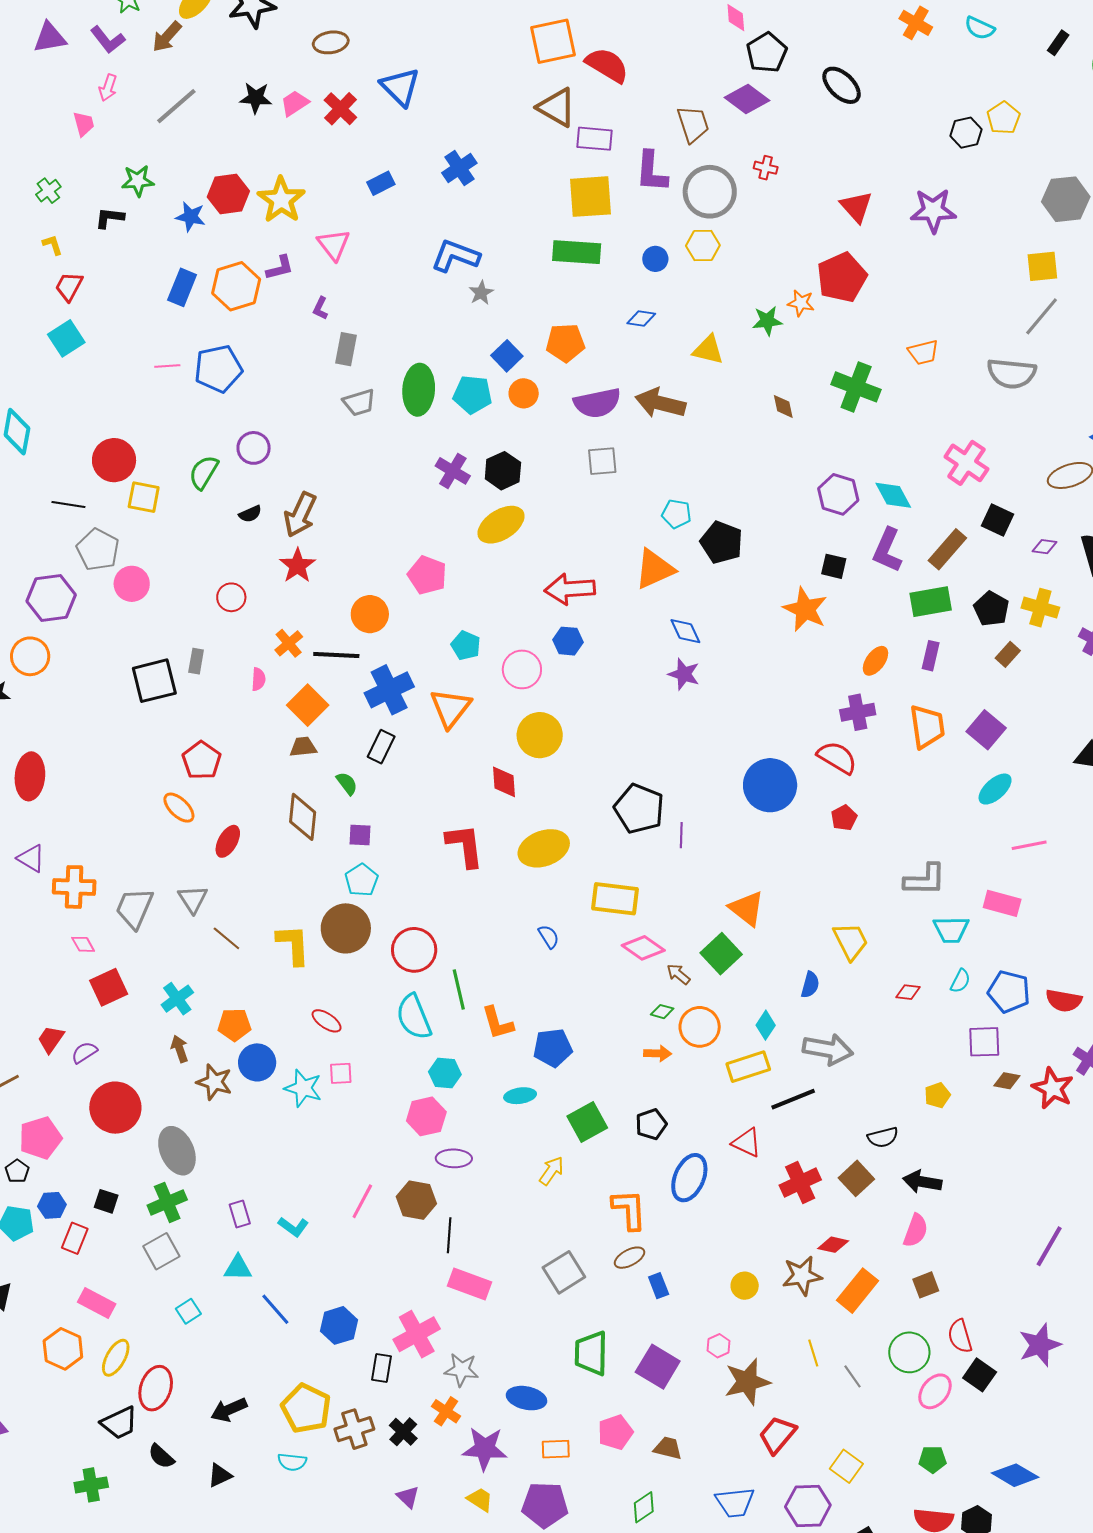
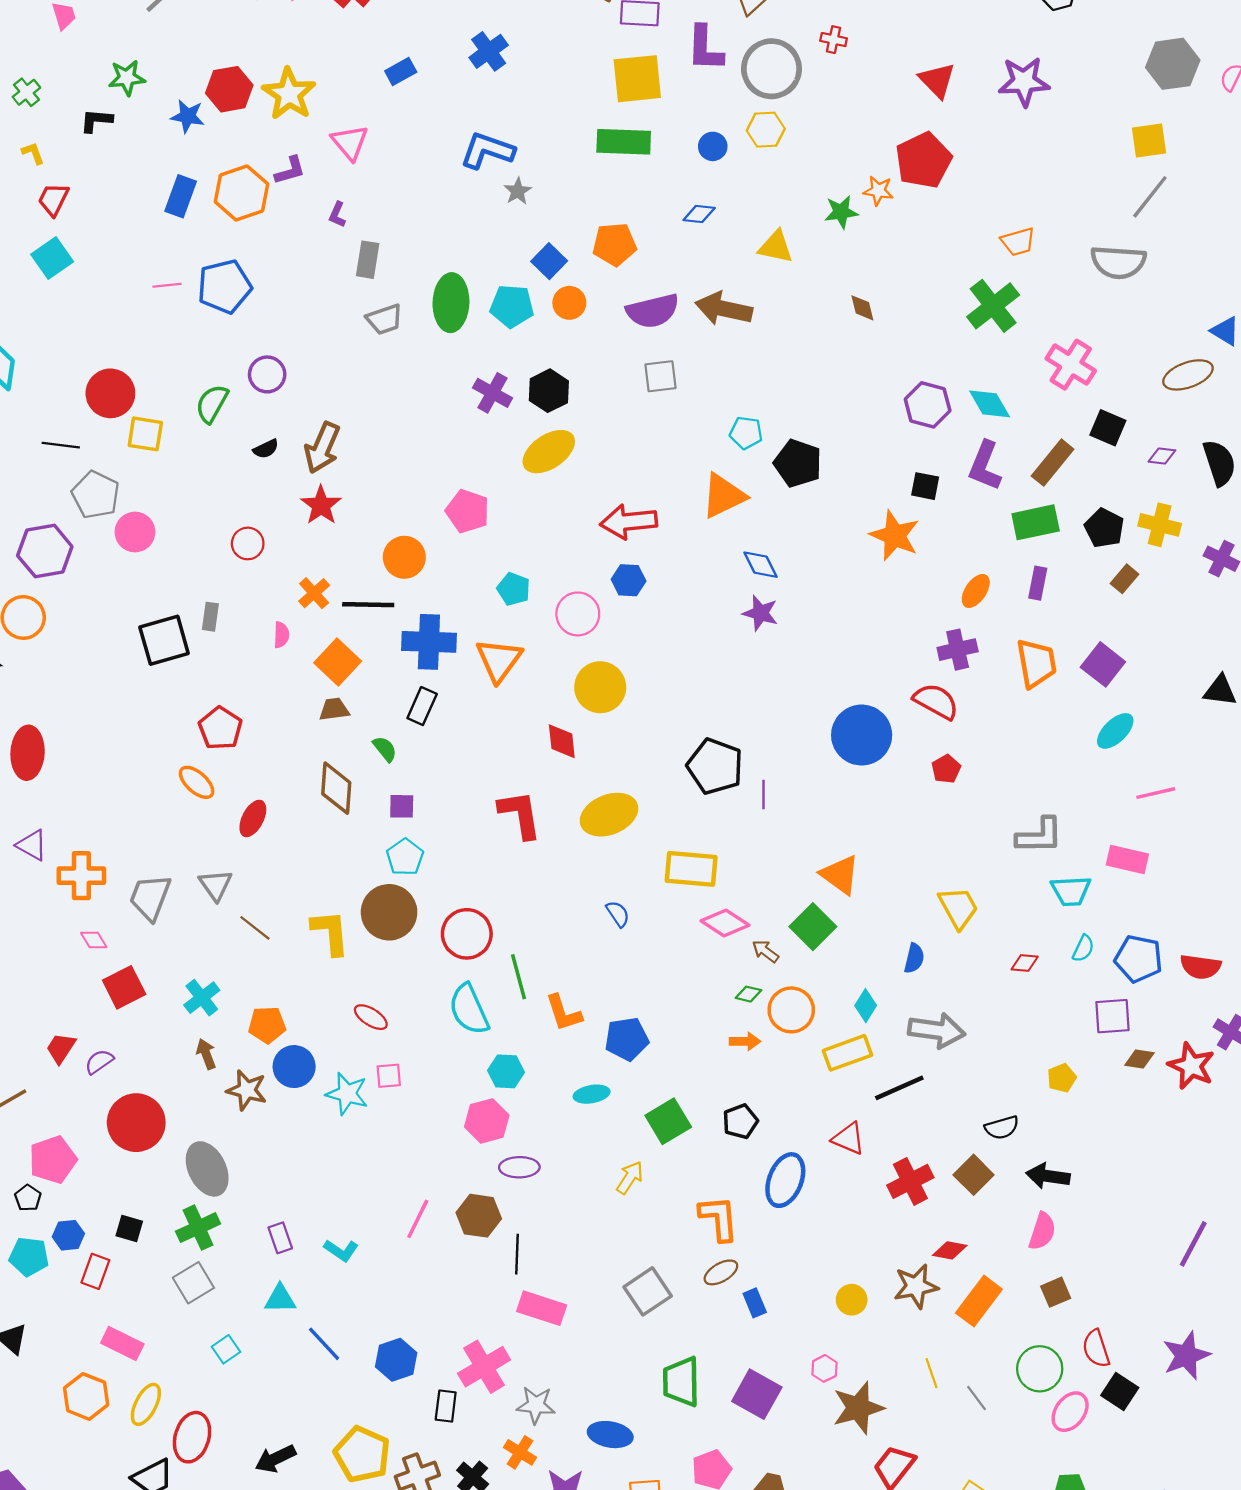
green cross: (856, 387) -> (993, 306), moved, turned 33
blue cross: (389, 690) -> (429, 642), turned 30

